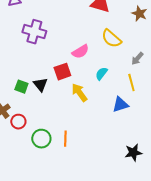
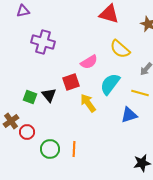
cyan semicircle: (101, 74) -> (110, 84), size x1.6
yellow line: (131, 83) -> (140, 93), turned -60

